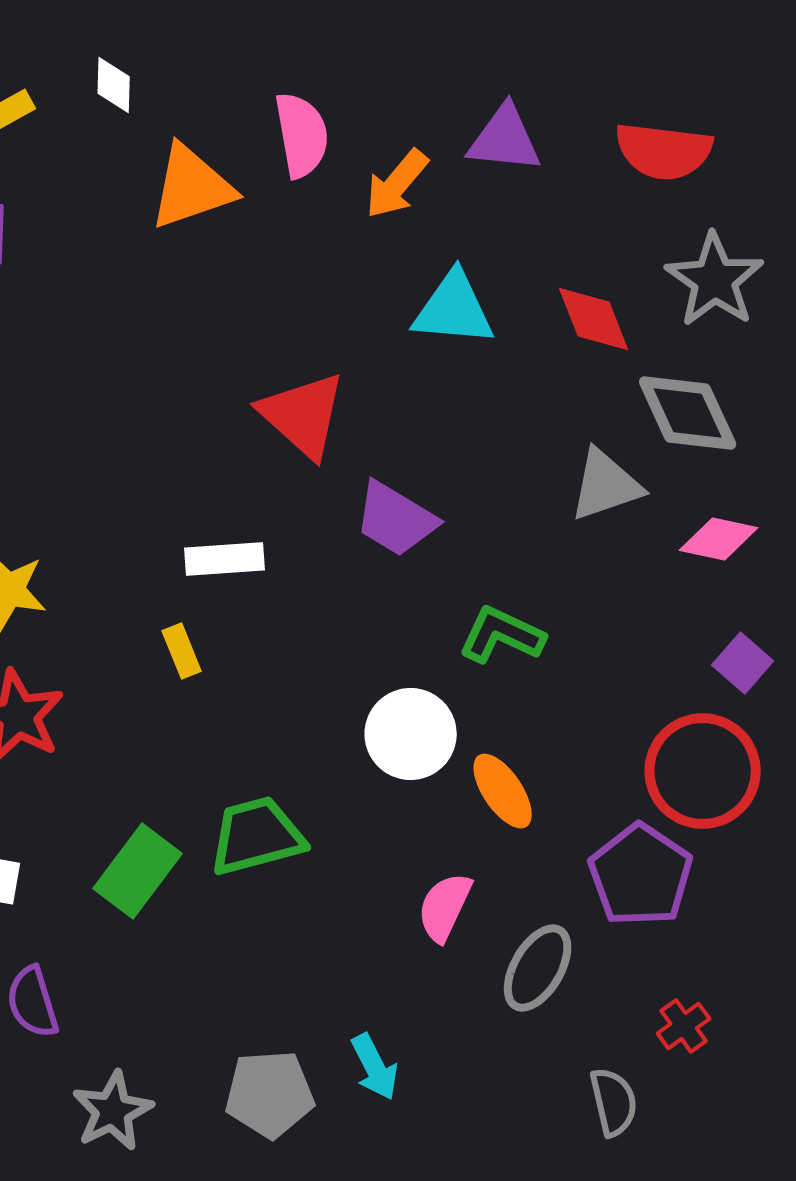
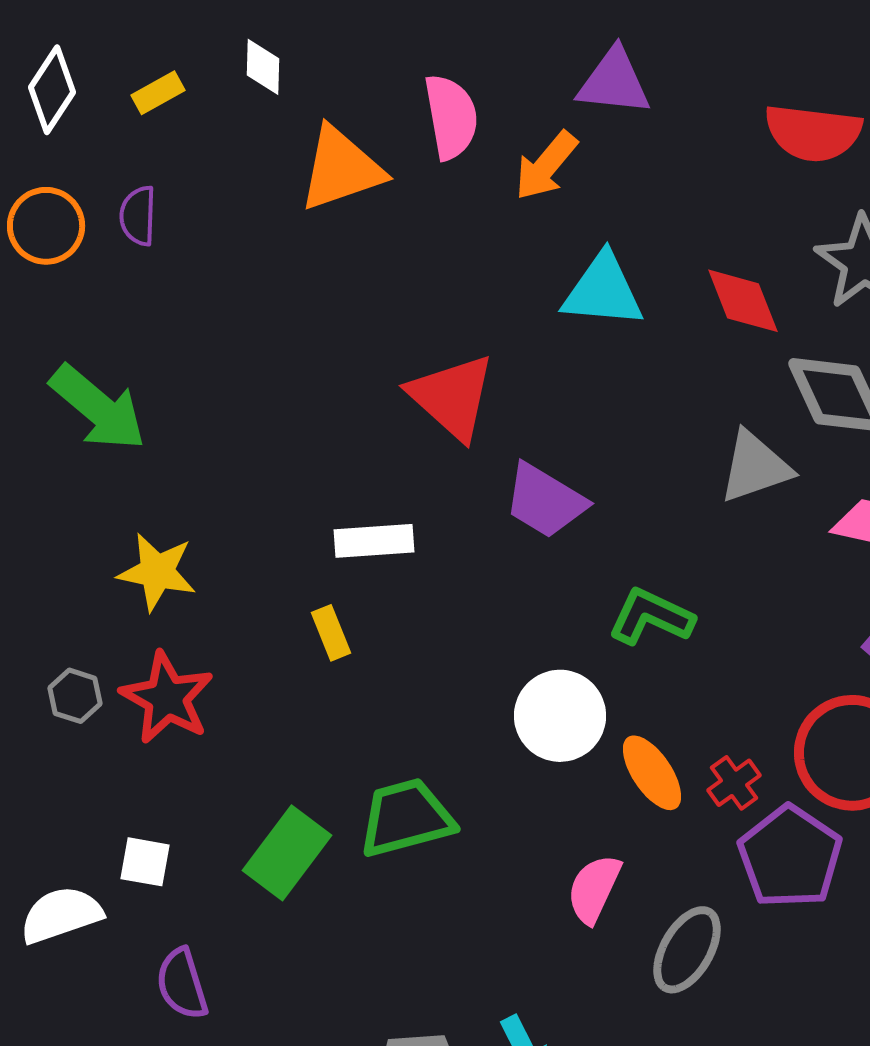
purple triangle: (505, 139) -> (614, 82), moved
red cross: (684, 1026) -> (734, 783), moved

